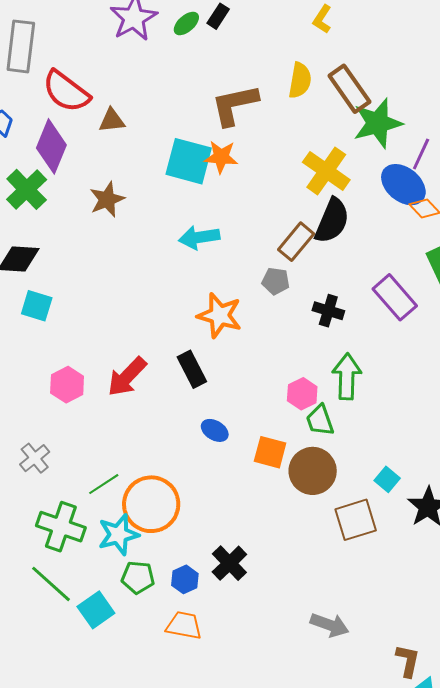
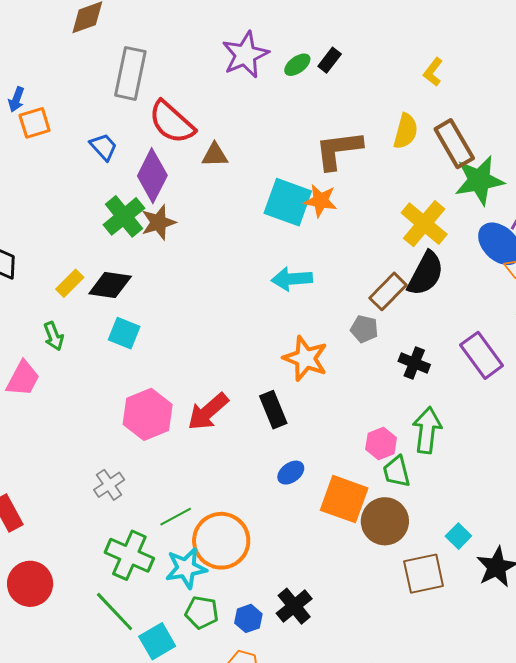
brown star: (107, 199) -> (158, 222), moved
pink hexagon: (67, 385) -> (148, 414), size x1.4
blue ellipse: (215, 430) -> (291, 473), turned -72
orange square: (270, 452) -> (344, 499), size x1.4

